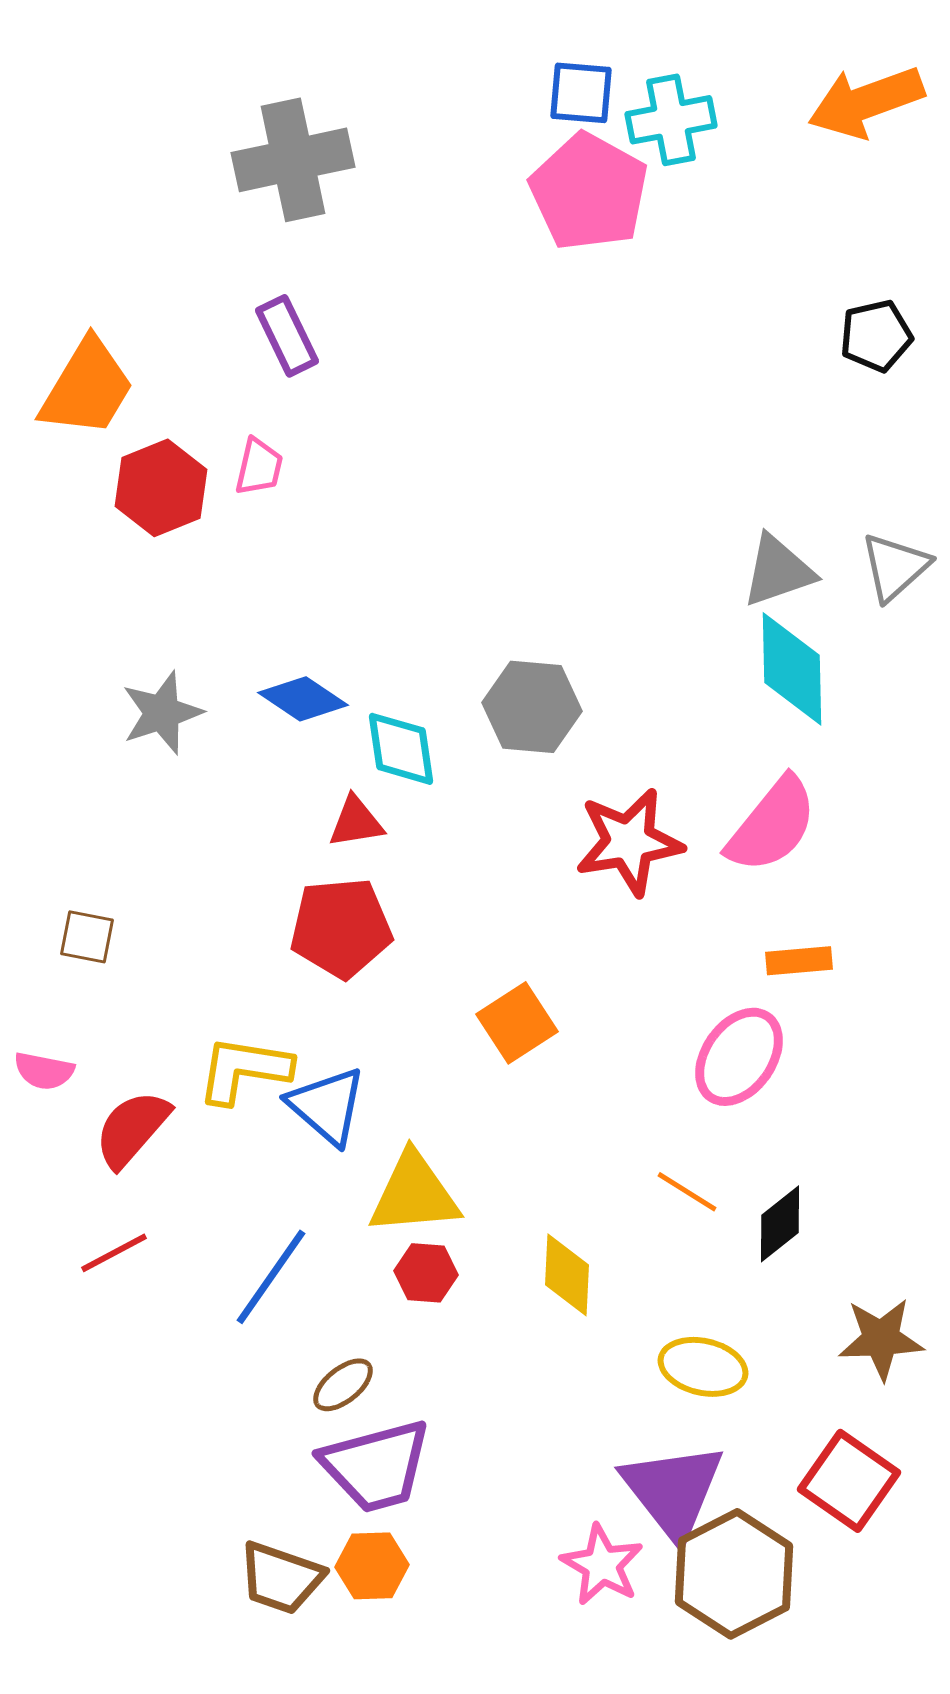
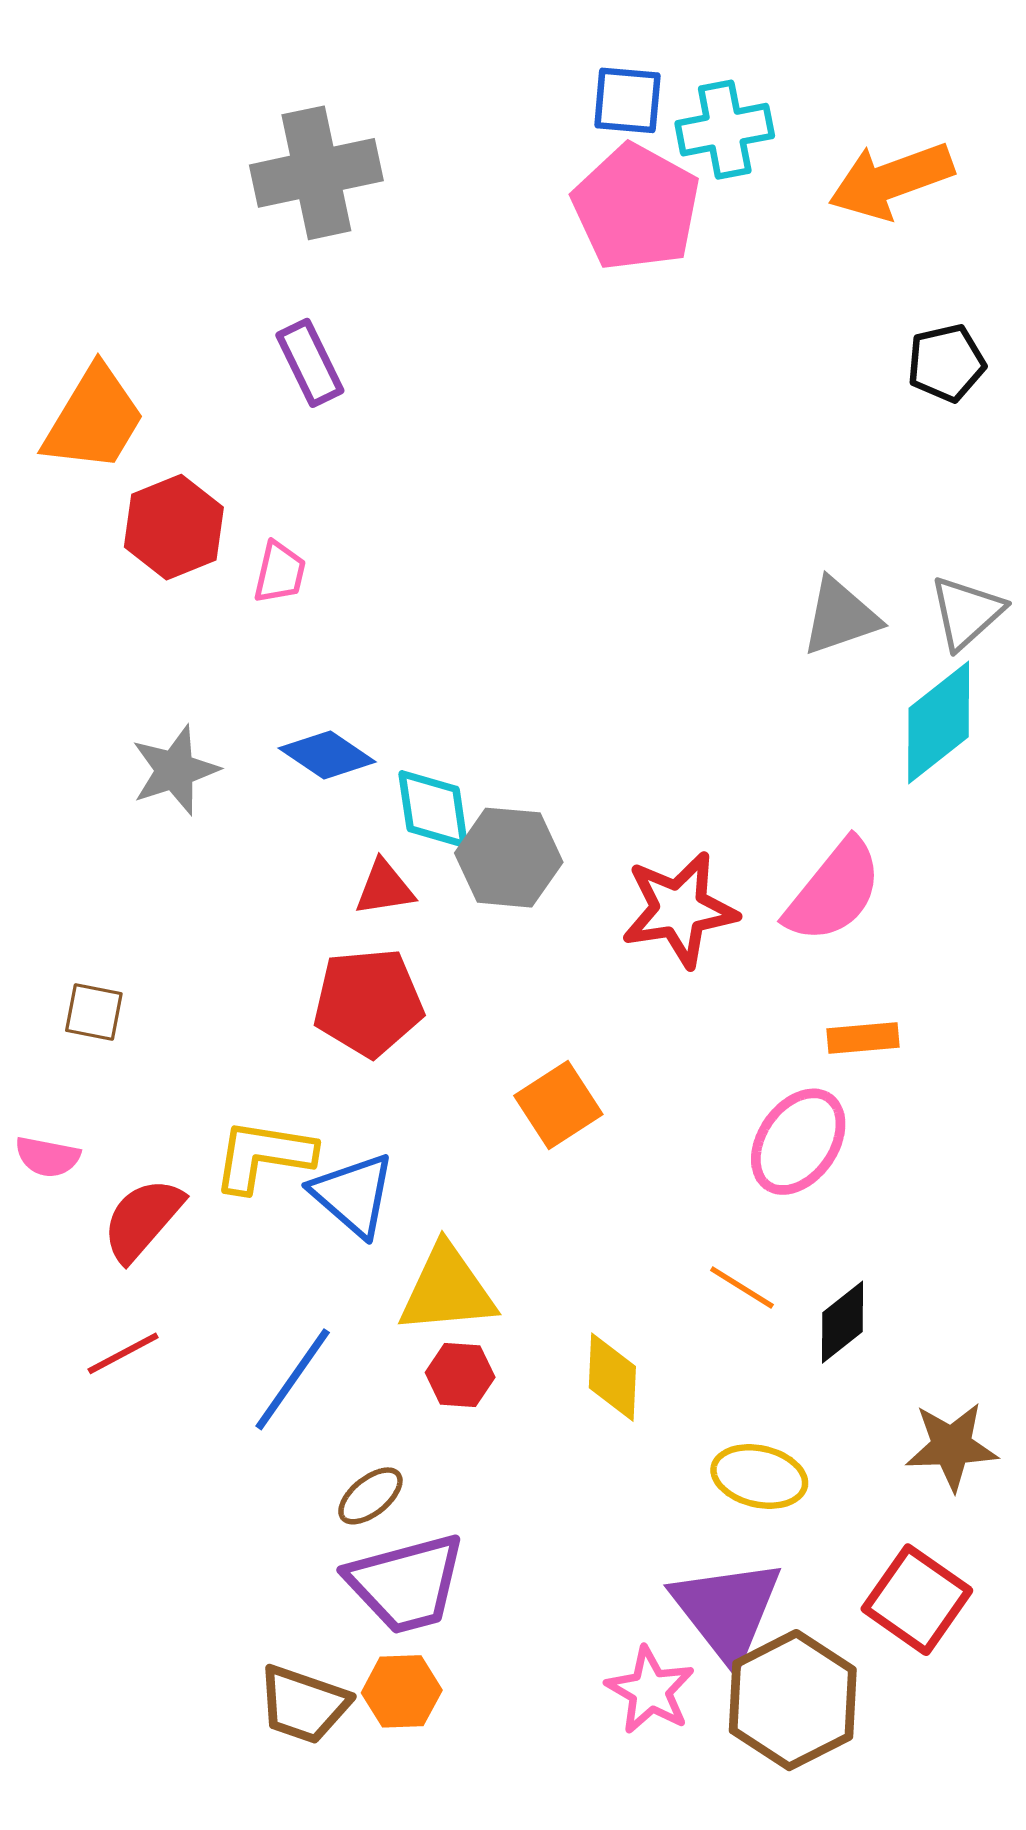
orange arrow: (866, 102) -> (891, 180), moved
pink trapezoid: (259, 467) -> (280, 572), moved
cyan diamond: (792, 669) -> (939, 723), moved, turned 53
gray hexagon: (532, 707) -> (509, 858), moved

